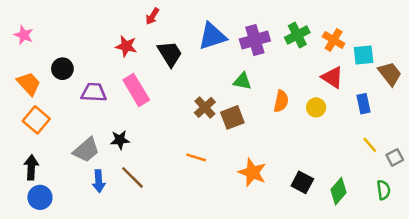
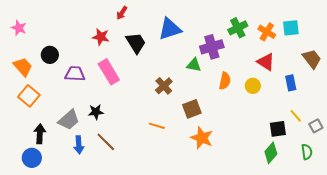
purple cross: (255, 40) -> (212, 47), moved
cyan square: (364, 55) -> (291, 28), moved
brown square: (232, 117) -> (192, 109), moved
black arrow: (31, 167) -> (40, 134), moved
black square: (302, 182) -> (278, 129), moved, turned -36

